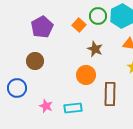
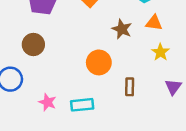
brown star: (95, 49) -> (122, 29), moved
brown rectangle: (110, 94) -> (130, 87), size x0.6

